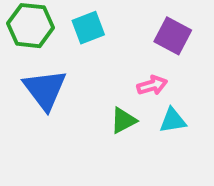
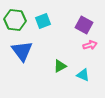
pink arrow: (152, 85) -> (90, 45), moved
cyan triangle: (173, 120) -> (83, 75), moved, turned 32

